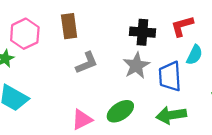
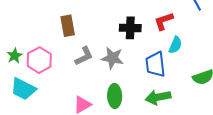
pink hexagon: (25, 34) -> (39, 60), moved
gray star: (136, 65) -> (112, 58), moved, turned -30
green ellipse: (120, 111) -> (115, 96), turned -55

